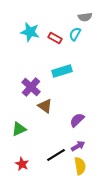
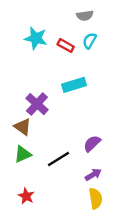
gray semicircle: (85, 17) -> (85, 16), moved
brown triangle: (45, 106) -> (23, 127), moved
black line: (56, 155) -> (58, 159), moved

